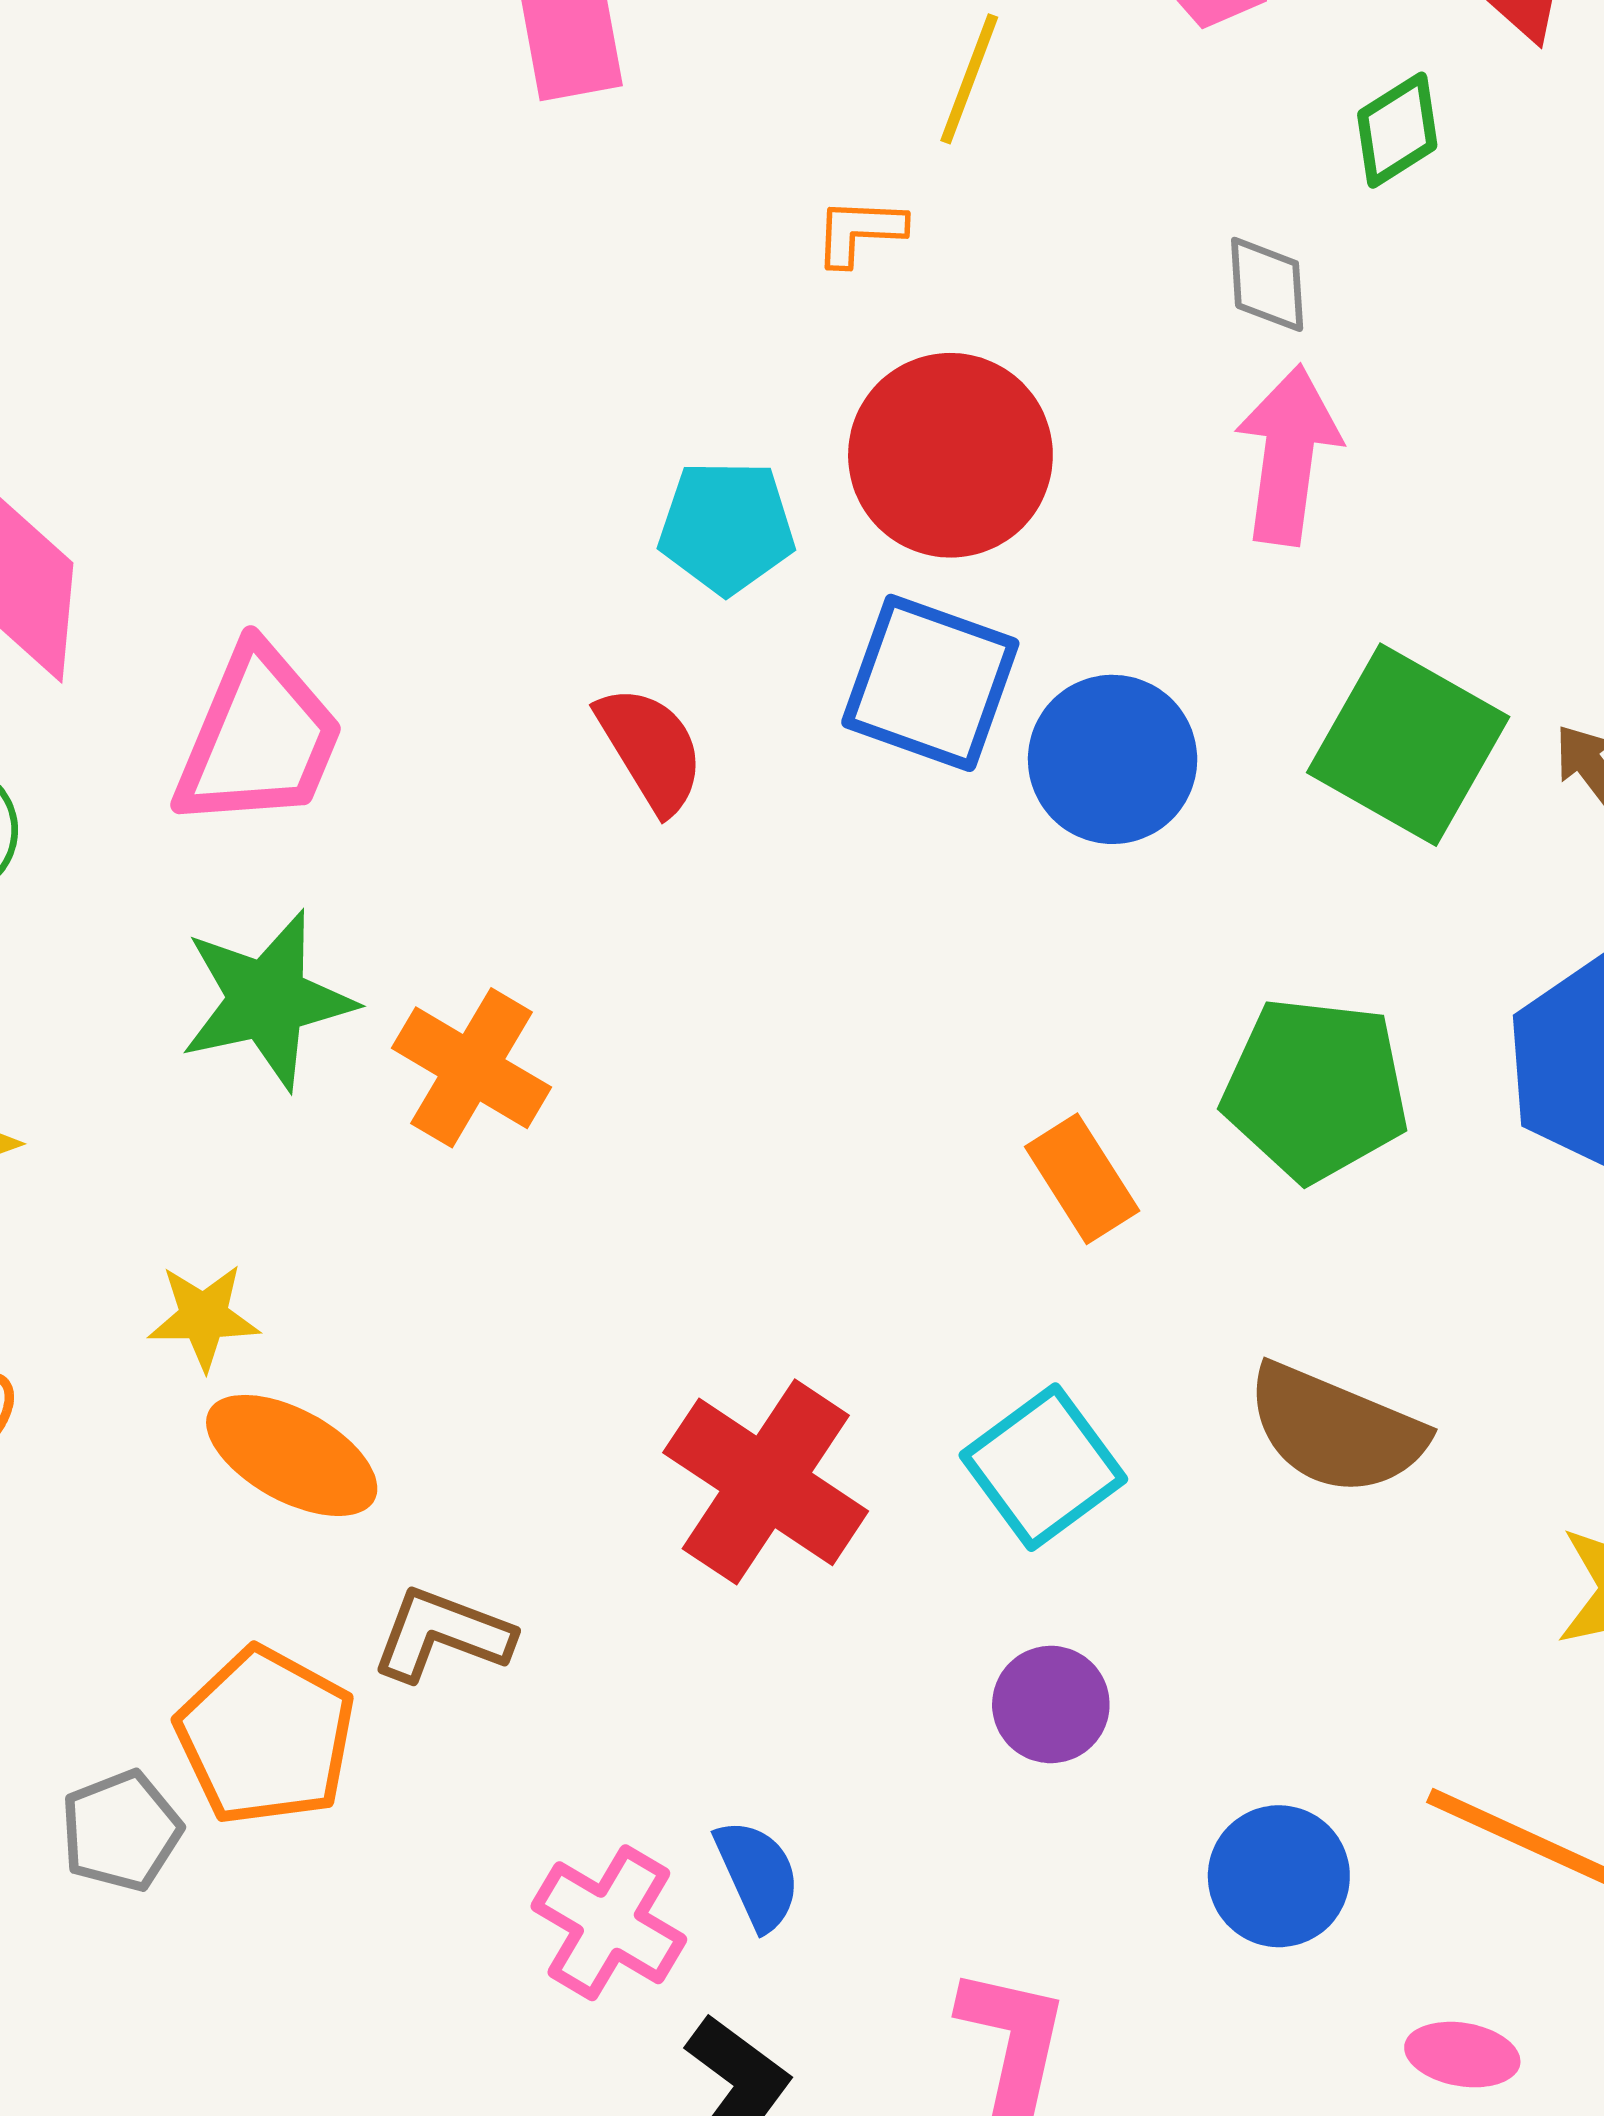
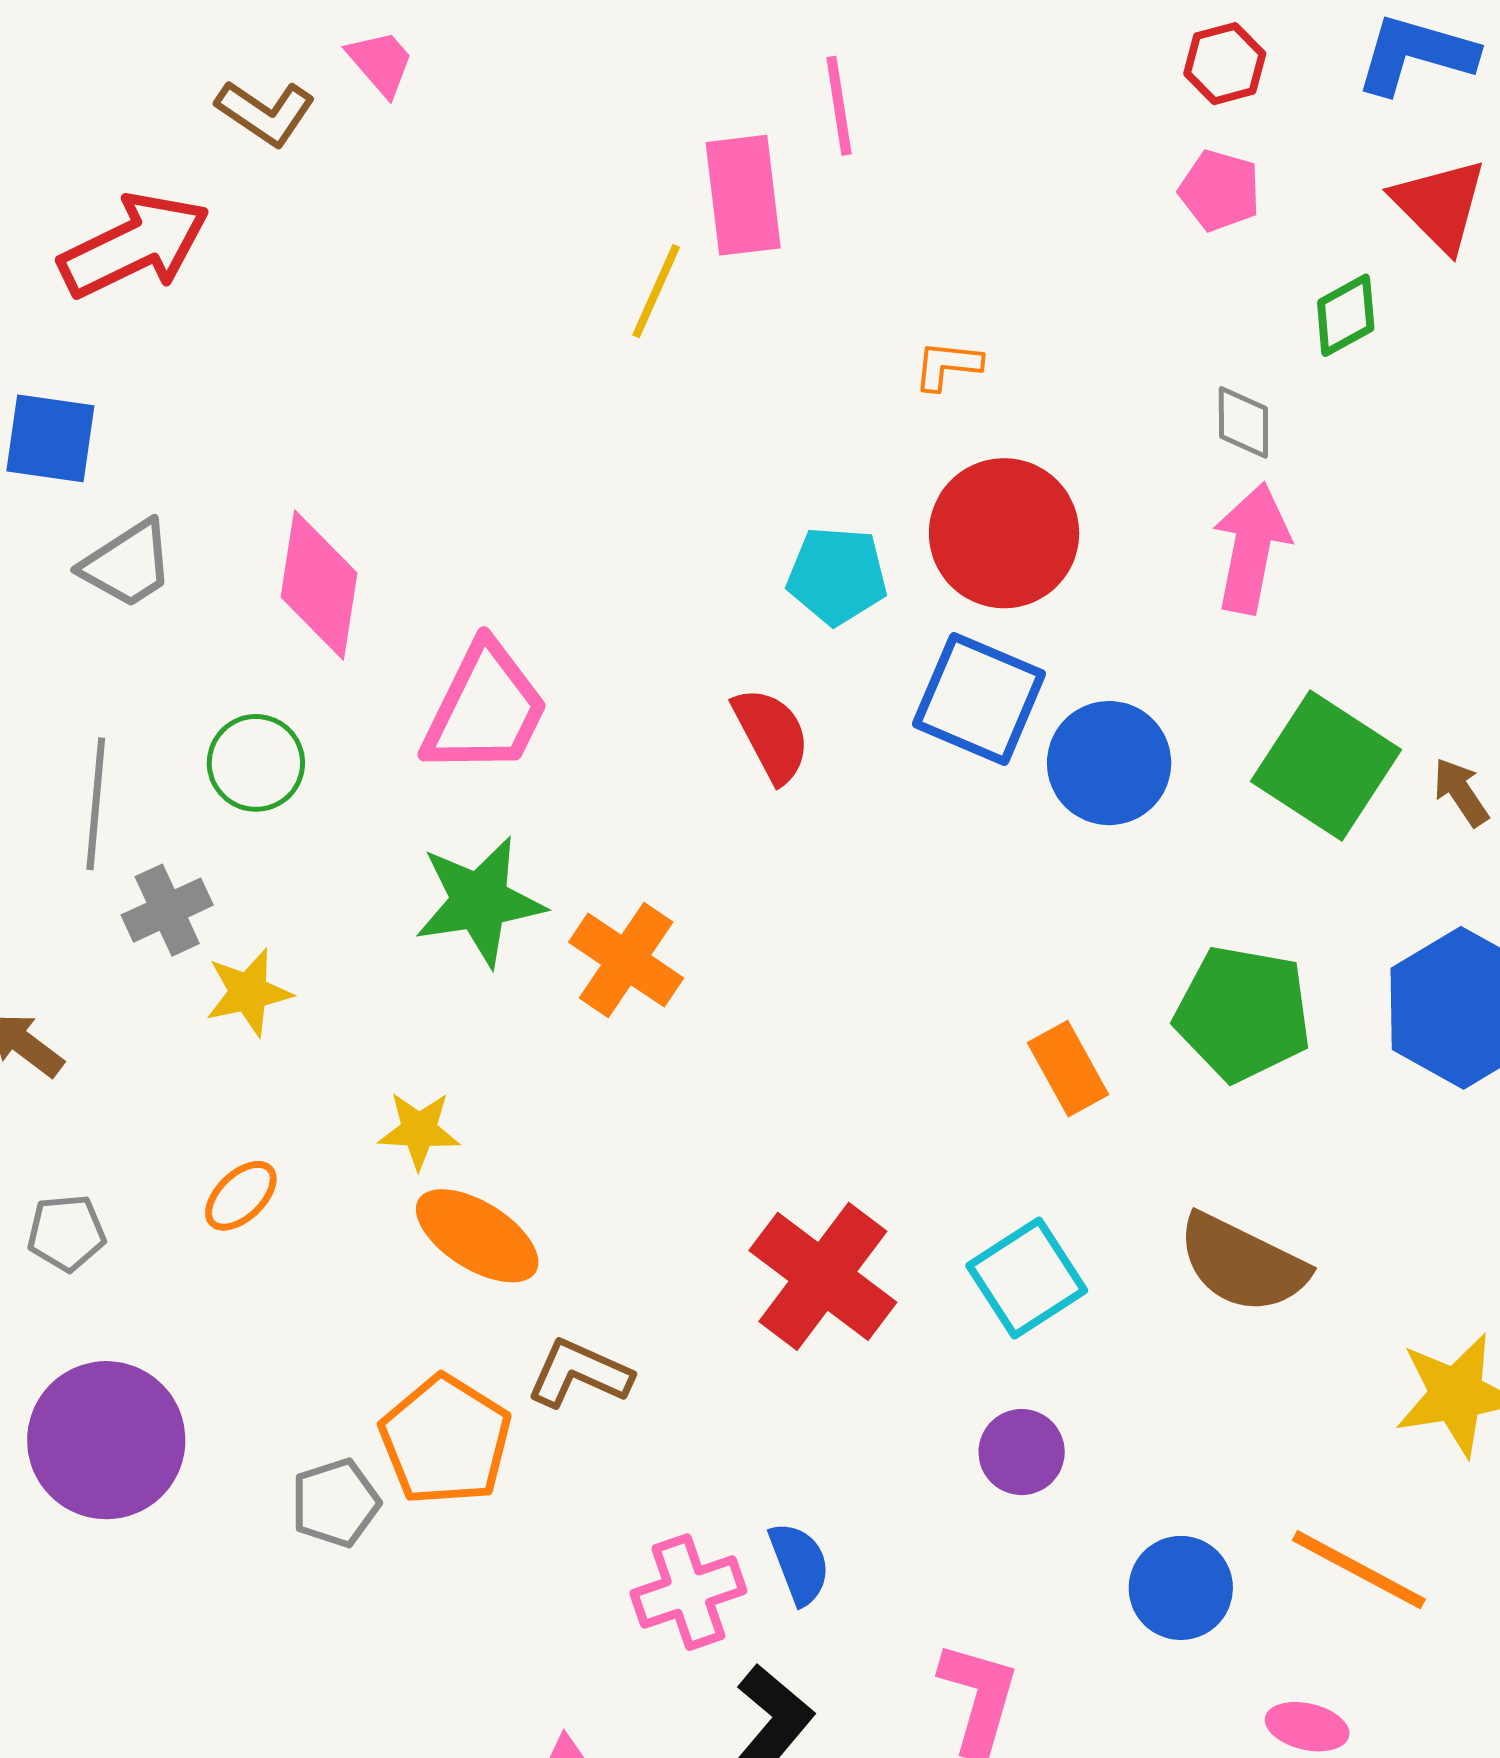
yellow line: (969, 79) -> (656, 291), moved
pink cross: (609, 1923) -> (688, 1592), turned 37

